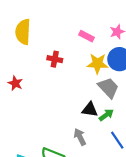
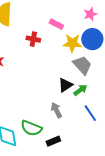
pink rectangle: (87, 36) -> (56, 24), moved
black triangle: (90, 110) -> (65, 85), turned -42

